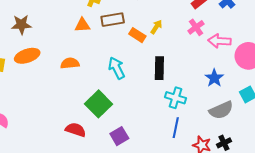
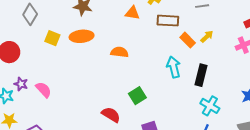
orange triangle: (82, 25) -> (132, 13), moved
cyan arrow: (117, 68) -> (174, 67), moved
green square: (98, 104) -> (137, 96), size x0.7

